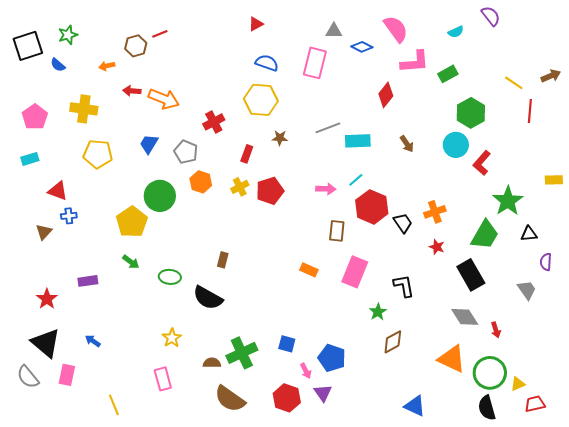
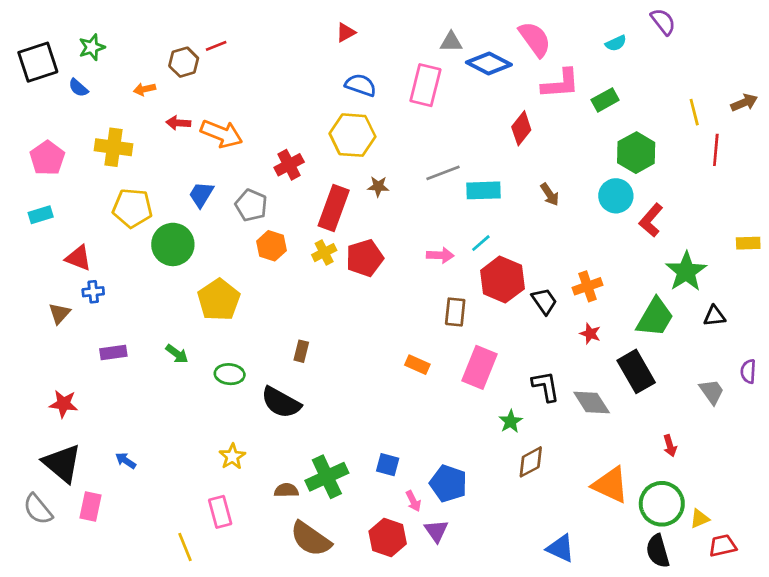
blue diamond: (362, 47) -> (489, 63), size x1.5
yellow line: (514, 83) -> (694, 112), turned 42
red rectangle: (247, 154) -> (334, 208), size x1.8
green circle: (160, 196) -> (173, 244), moved
yellow pentagon: (132, 222) -> (219, 300), moved
purple semicircle: (546, 262) -> (748, 371), moved
purple rectangle: (88, 281) -> (113, 353), moved
red star: (47, 299) -> (63, 404), turned -30
gray diamond: (465, 317) -> (592, 402), moved
yellow line: (114, 405) -> (185, 547), moved

